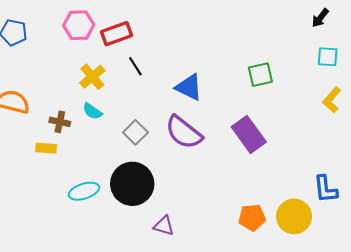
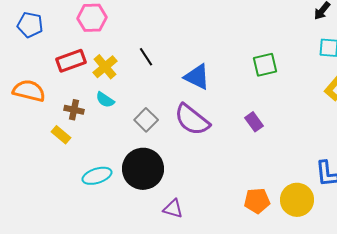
red rectangle: (116, 34) -> (71, 61), moved
purple rectangle: (249, 134) -> (254, 122), size x0.6
yellow rectangle: (46, 148) -> (61, 135), turned 36

